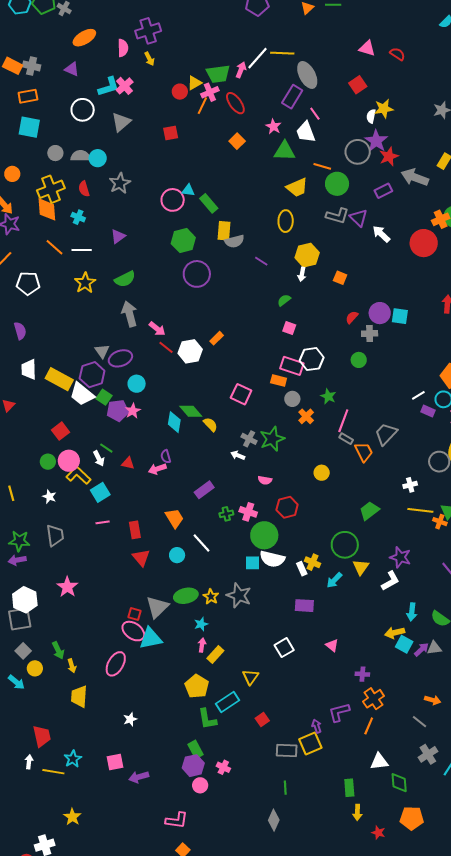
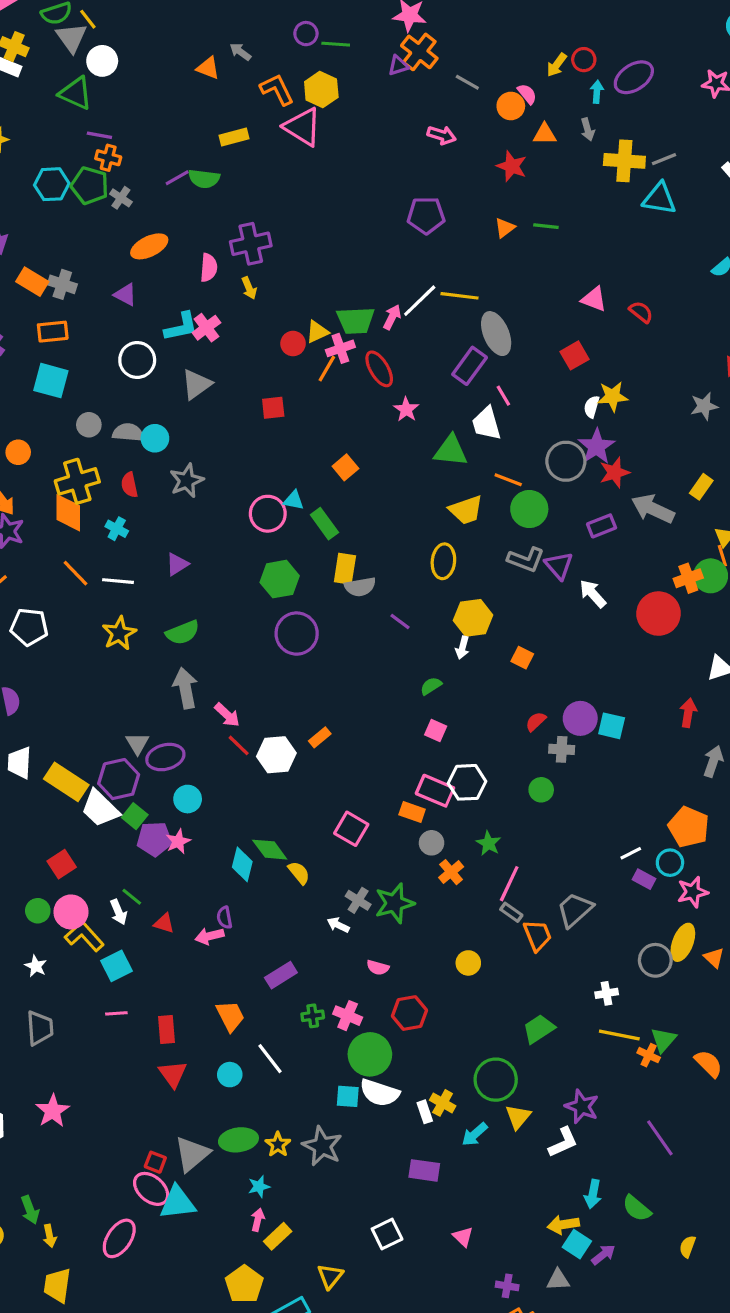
pink star: (273, 126) -> (406, 409), moved
orange square: (237, 141) -> (345, 467), moved
gray triangle: (434, 648) -> (558, 1280), moved

